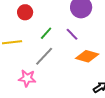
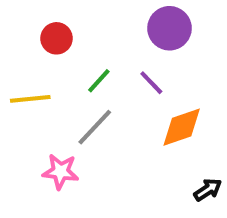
orange diamond: (87, 56) -> (182, 127), turned -35

